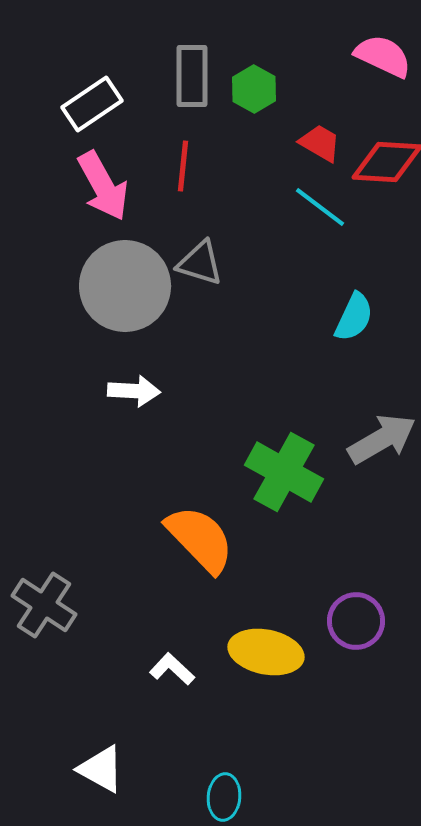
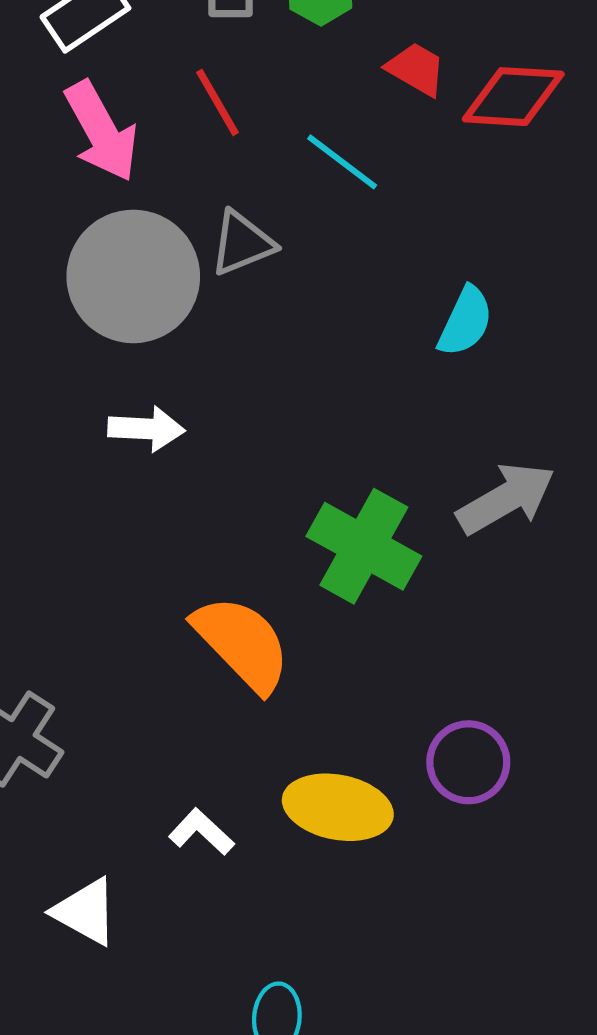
red line: (183, 166) -> (217, 102), turned -36
cyan line: (320, 207) -> (342, 162), moved
gray triangle: (200, 263) -> (242, 243), turned -39
white triangle: (101, 769) -> (85, 912), moved

